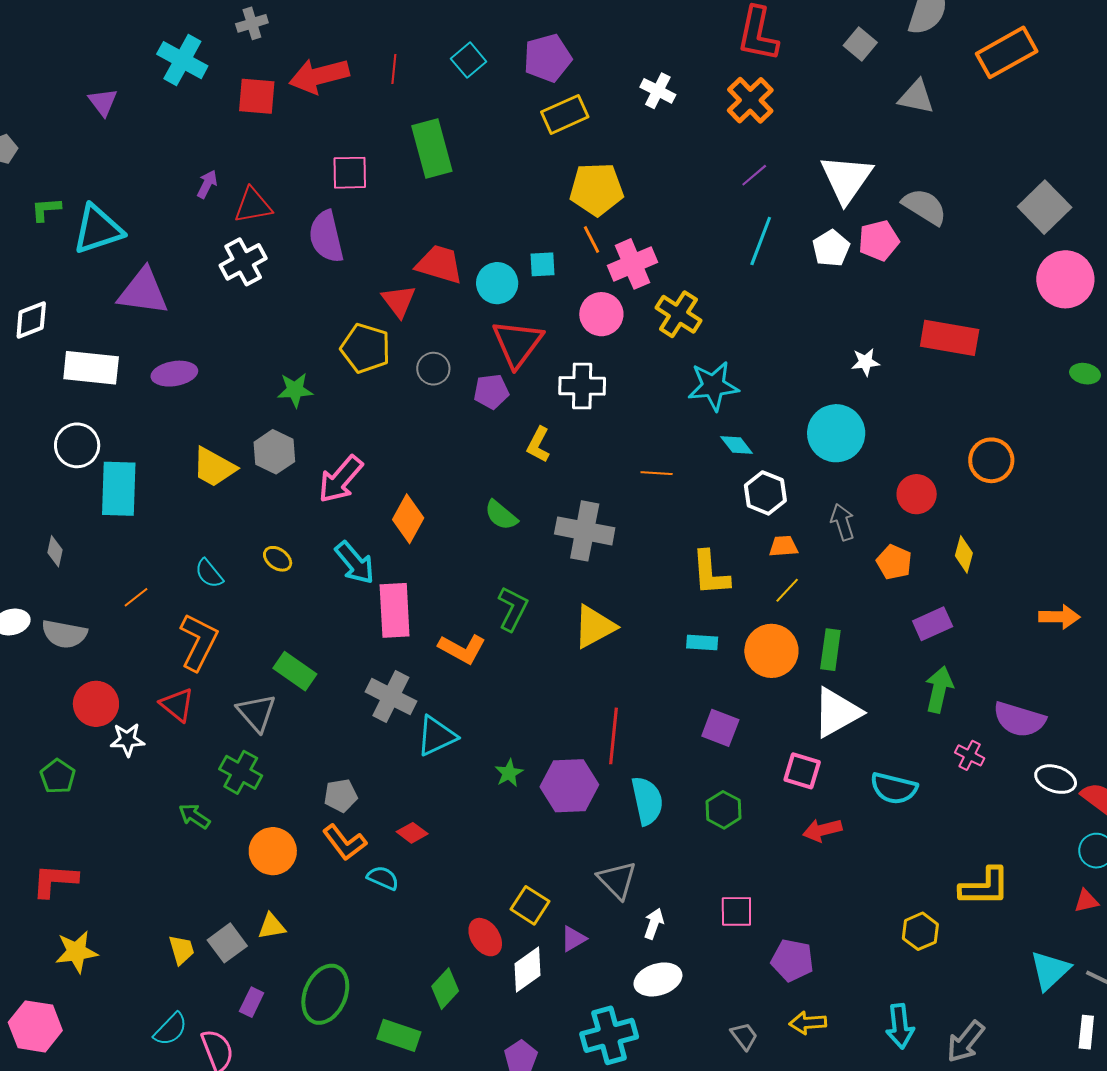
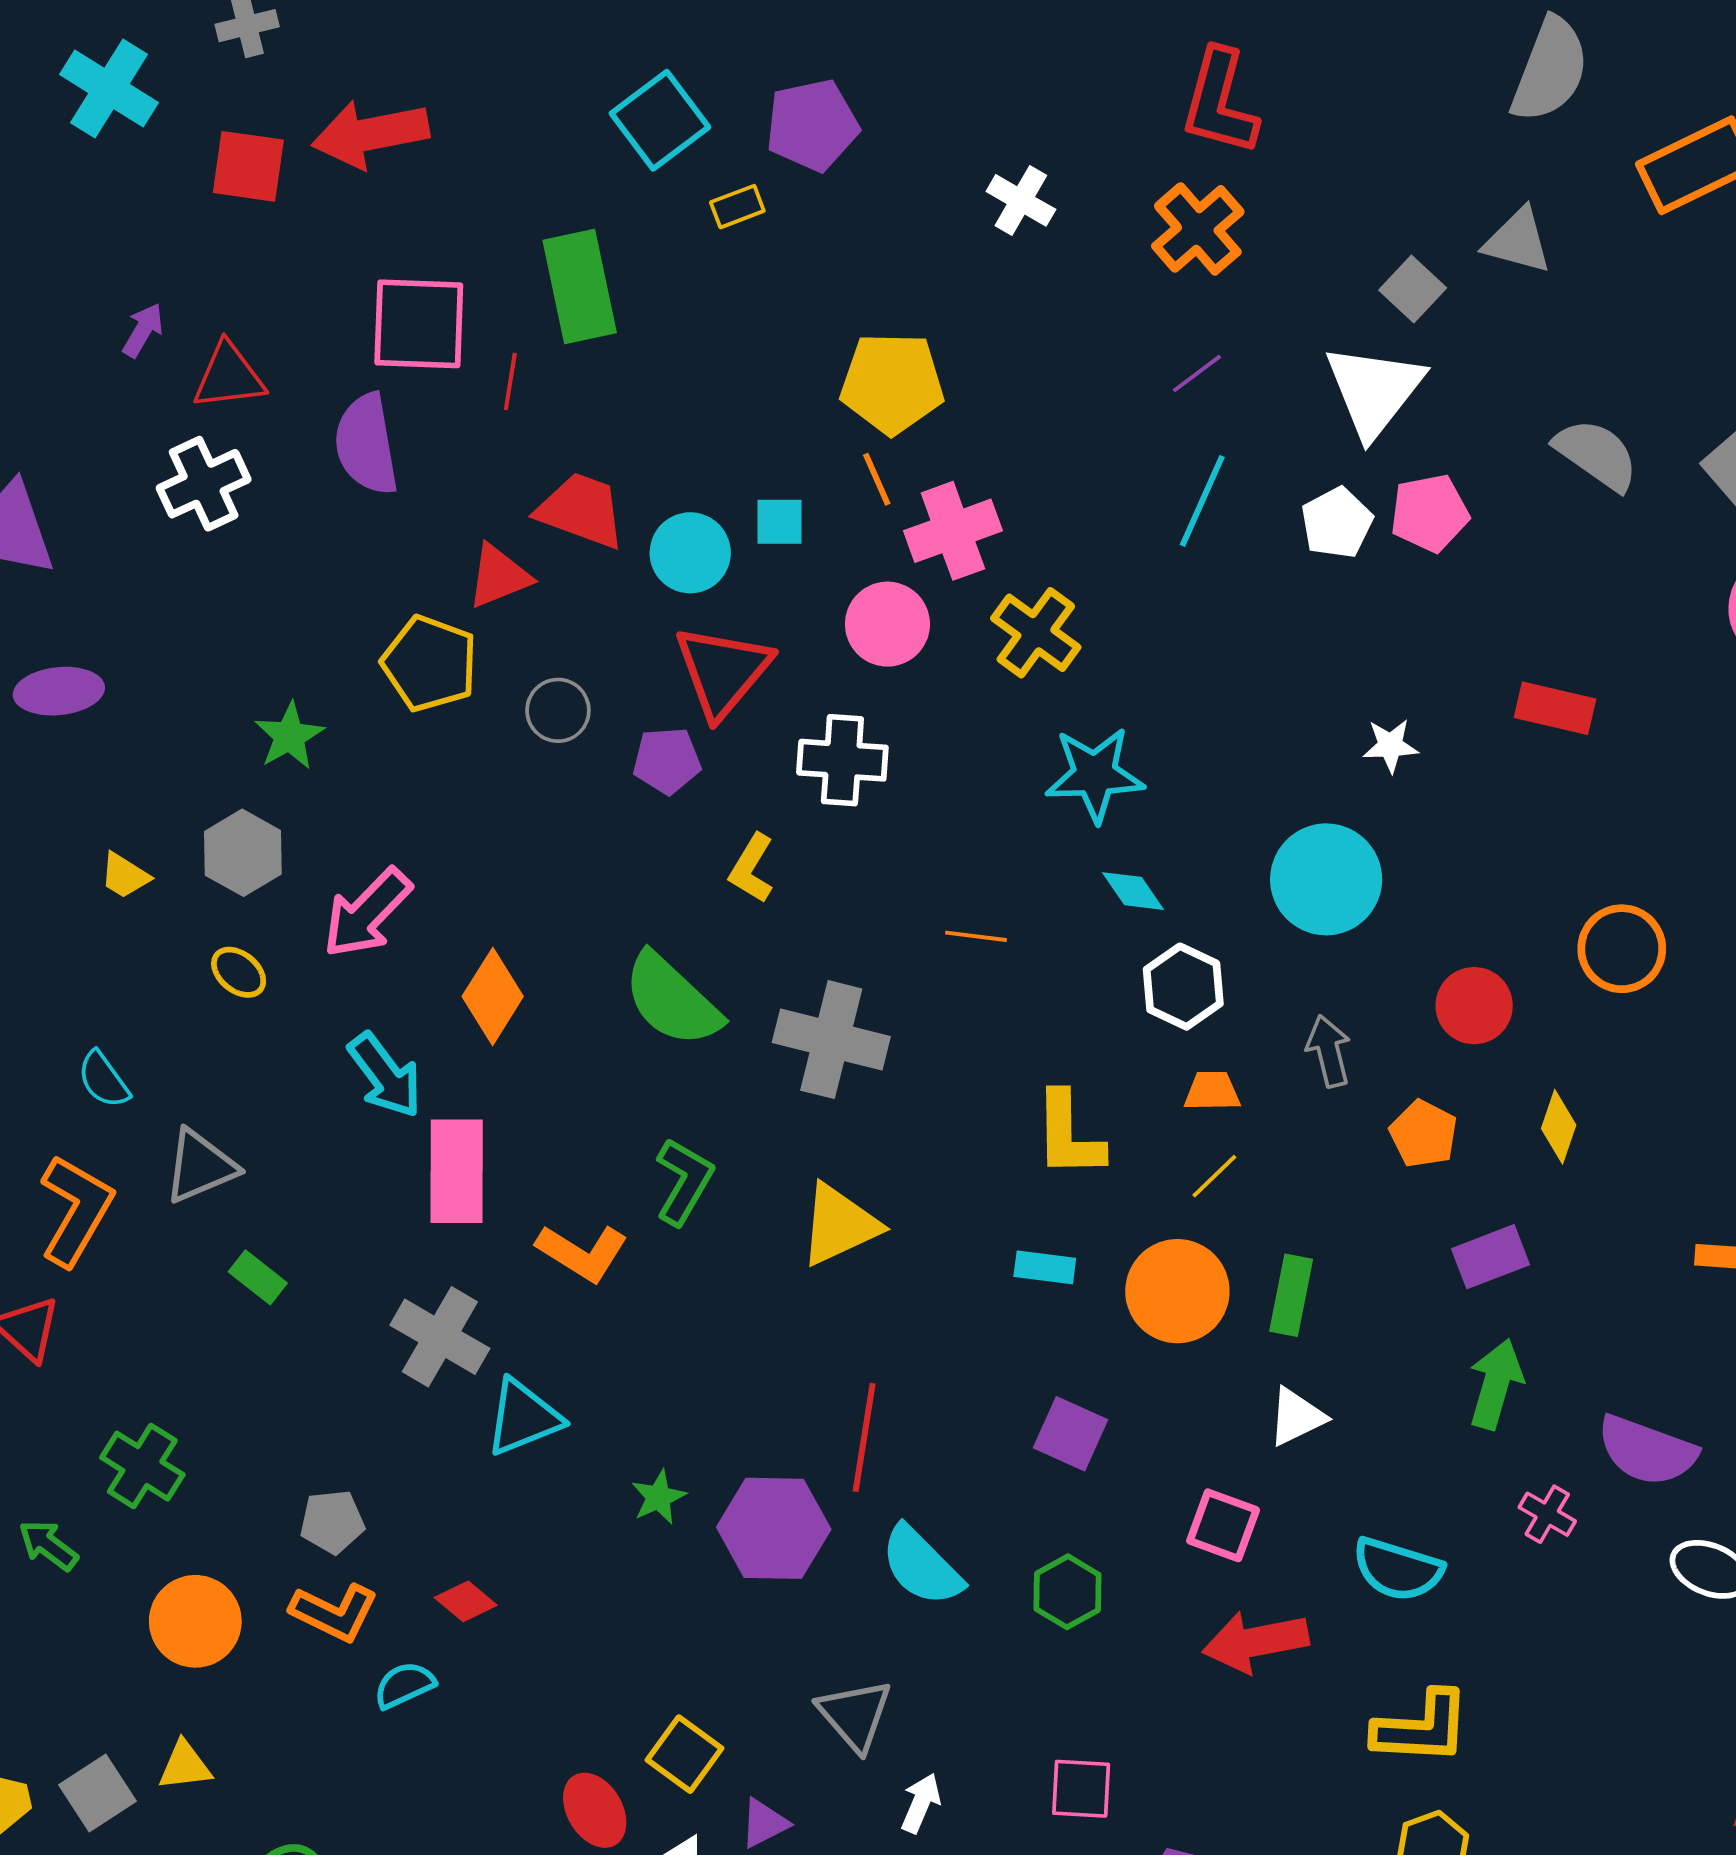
gray square: (860, 44) -> (1413, 289), moved
cyan square: (469, 60) -> (660, 120), size x1.4
red line: (394, 69) -> (510, 382), moved
yellow rectangle: (565, 114) -> (737, 207), moved, size x0.6
pink square: (350, 173) -> (419, 324), size x1.4
gray semicircle: (925, 207) -> (1597, 455), moved
red triangle: (399, 301) -> (499, 576), turned 42
red rectangle: (950, 338) -> (1555, 708), size x0.7
green star: (295, 390) -> (289, 736), turned -30
yellow trapezoid: (214, 467) -> (125, 876), size x0.6
green semicircle: (501, 515) -> (672, 1000), size x1.6
yellow ellipse: (278, 559) -> (239, 972), moved
green rectangle: (295, 671) -> (258, 1277), size x0.7
white triangle: (837, 712) -> (1296, 1417), size x0.6
gray triangle: (256, 713) -> (200, 1166), moved, turned 45
cyan semicircle: (647, 801) -> (921, 1566), turned 144
red arrow: (822, 830) -> (1256, 1642), size x1.4
orange L-shape: (344, 842) -> (334, 1612), turned -30
cyan semicircle: (383, 878) -> (404, 1685), turned -52
yellow L-shape: (985, 887) -> (1422, 1728), moved

